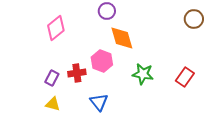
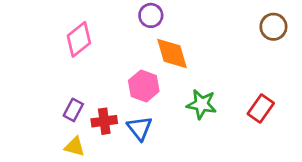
red cross: (77, 73) -> (104, 121), moved
blue triangle: (99, 102) -> (140, 128), moved

